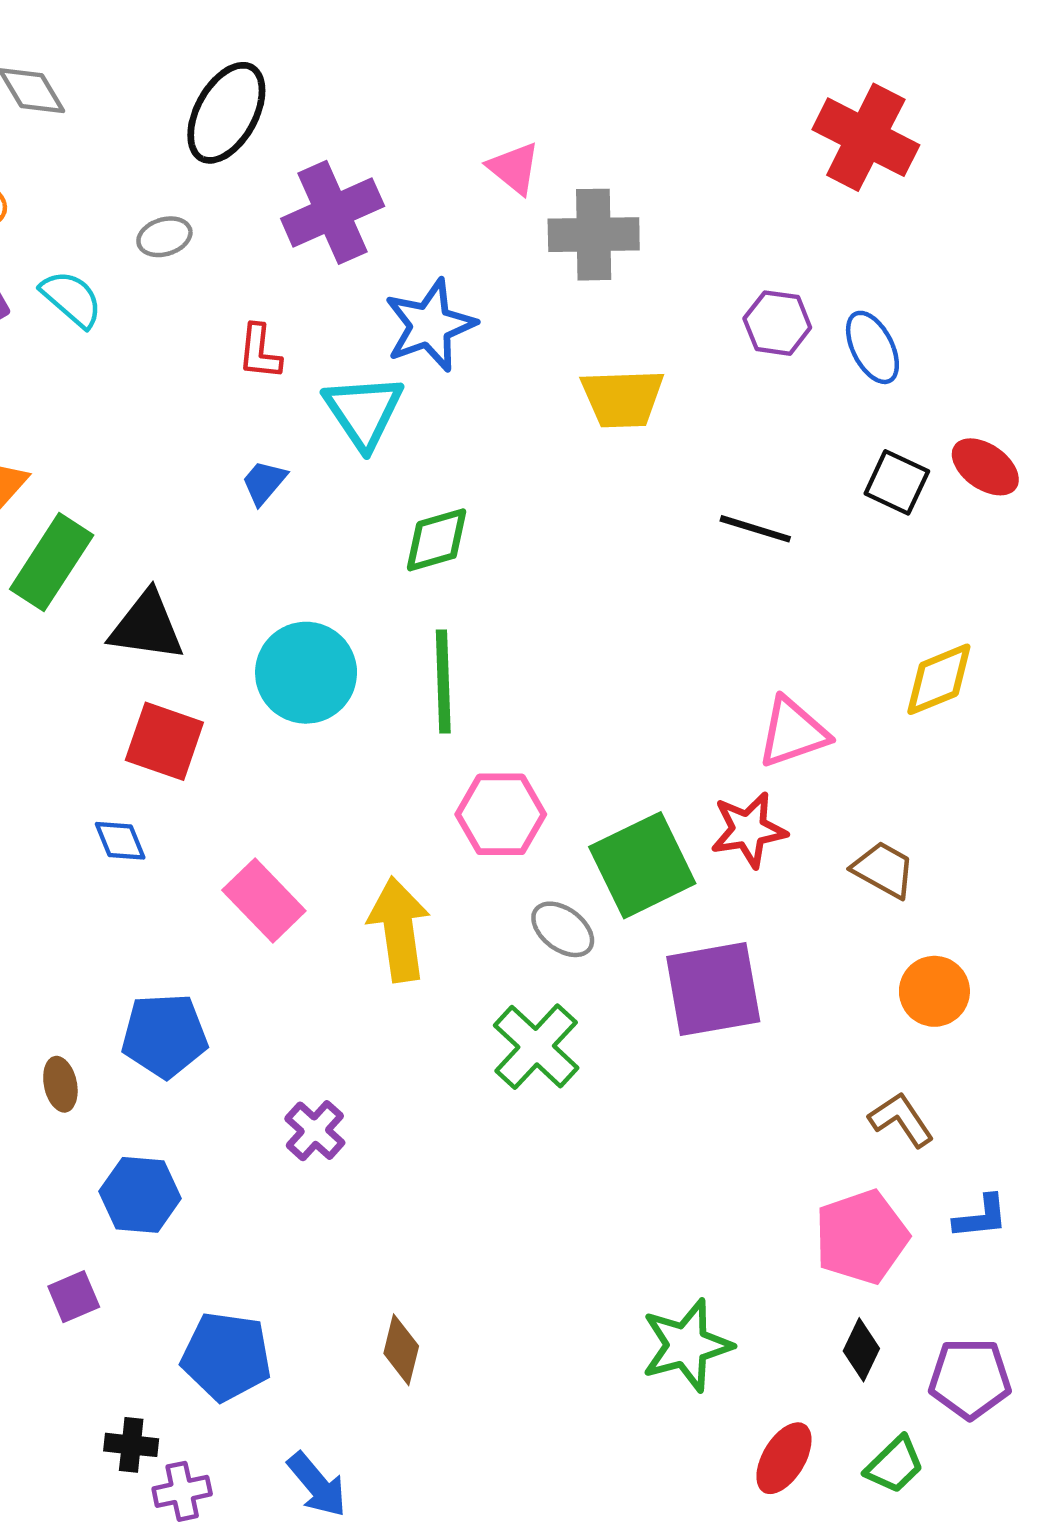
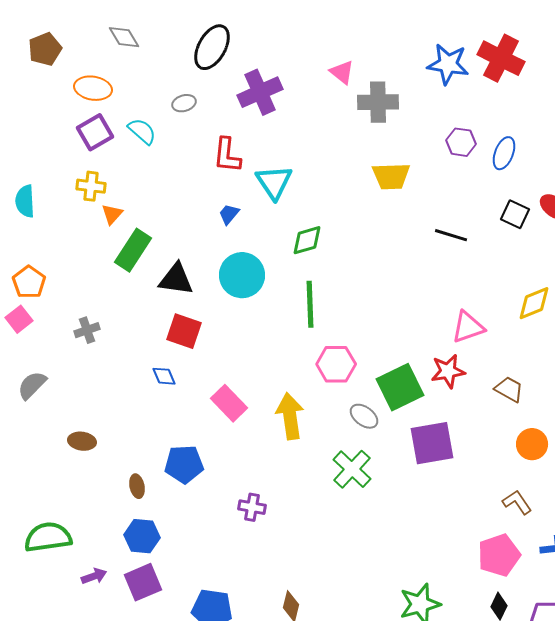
blue star: (430, 325) -> (448, 64), moved, turned 30
blue ellipse: (872, 347) -> (504, 153), turned 48
red L-shape: (260, 352) -> (227, 155), size x1.4
cyan circle: (306, 673) -> (242, 275), moved
purple cross: (315, 1131) -> (252, 507), turned -32
blue hexagon: (140, 1195) -> (142, 536), moved
purple square: (74, 1297) -> (143, 582), size x1.6

